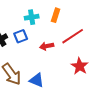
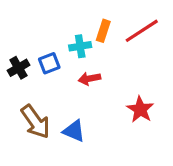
cyan cross: (32, 17) -> (80, 46), moved
red line: (73, 36) -> (142, 31), moved

